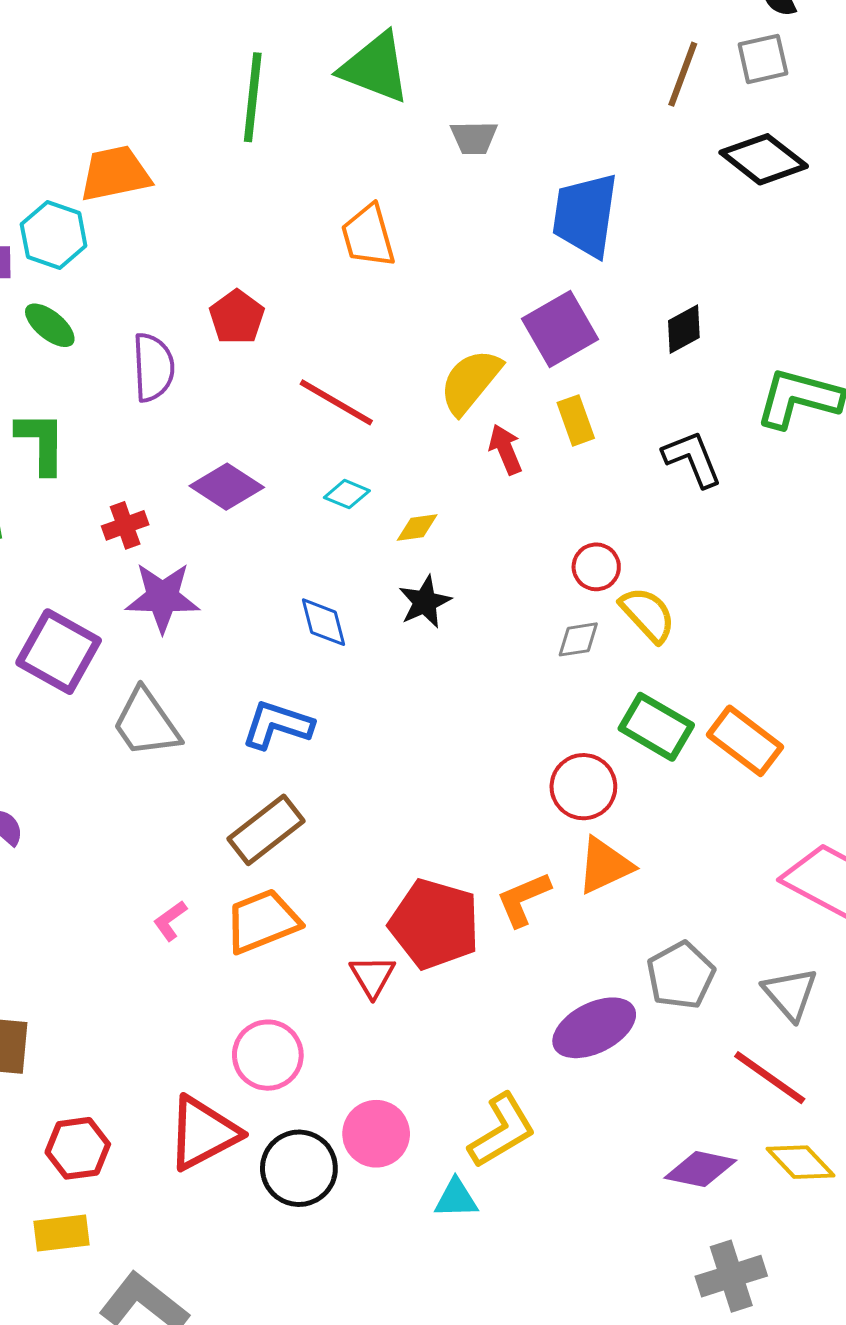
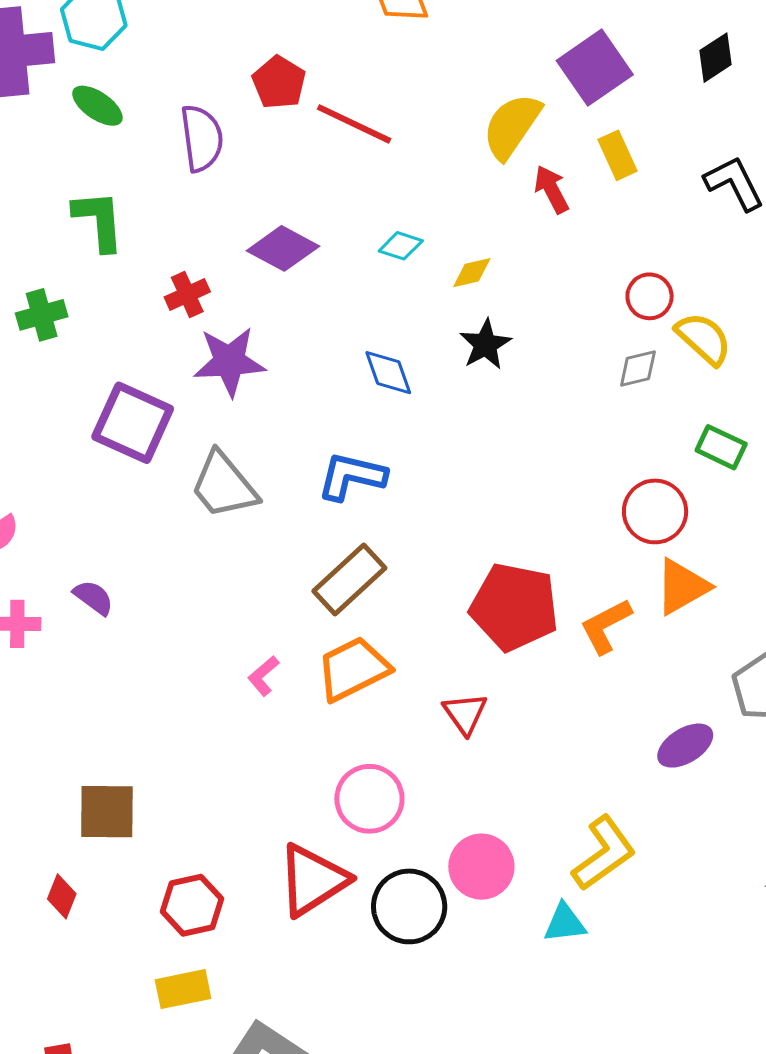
red line: (336, 402) -> (354, 124), moved
green rectangle: (656, 727) -> (721, 447), size x0.7
red pentagon: (434, 924) -> (514, 607), moved
purple ellipse: (594, 1028) -> (685, 746), size x0.7

